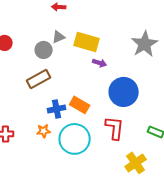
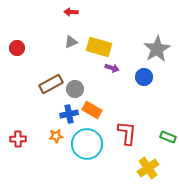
gray circle: (44, 50) -> (75, 89), moved
blue circle: (124, 92) -> (144, 77), moved, size x0.6

